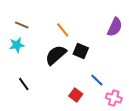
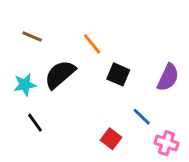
purple semicircle: (115, 27) -> (168, 77), moved
cyan star: (17, 45) -> (25, 85), moved
black semicircle: (56, 55) -> (60, 74), moved

